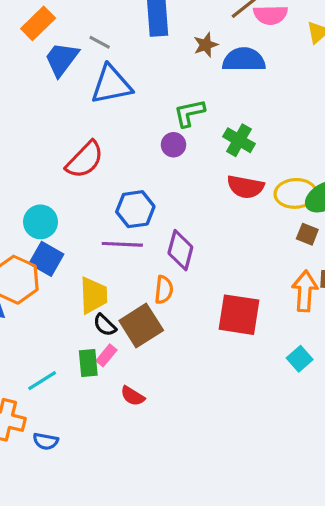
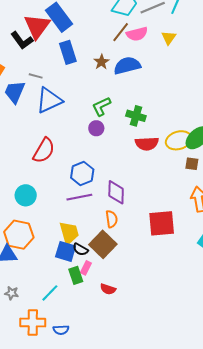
blue square: (46, 259) -> (66, 251), moved

